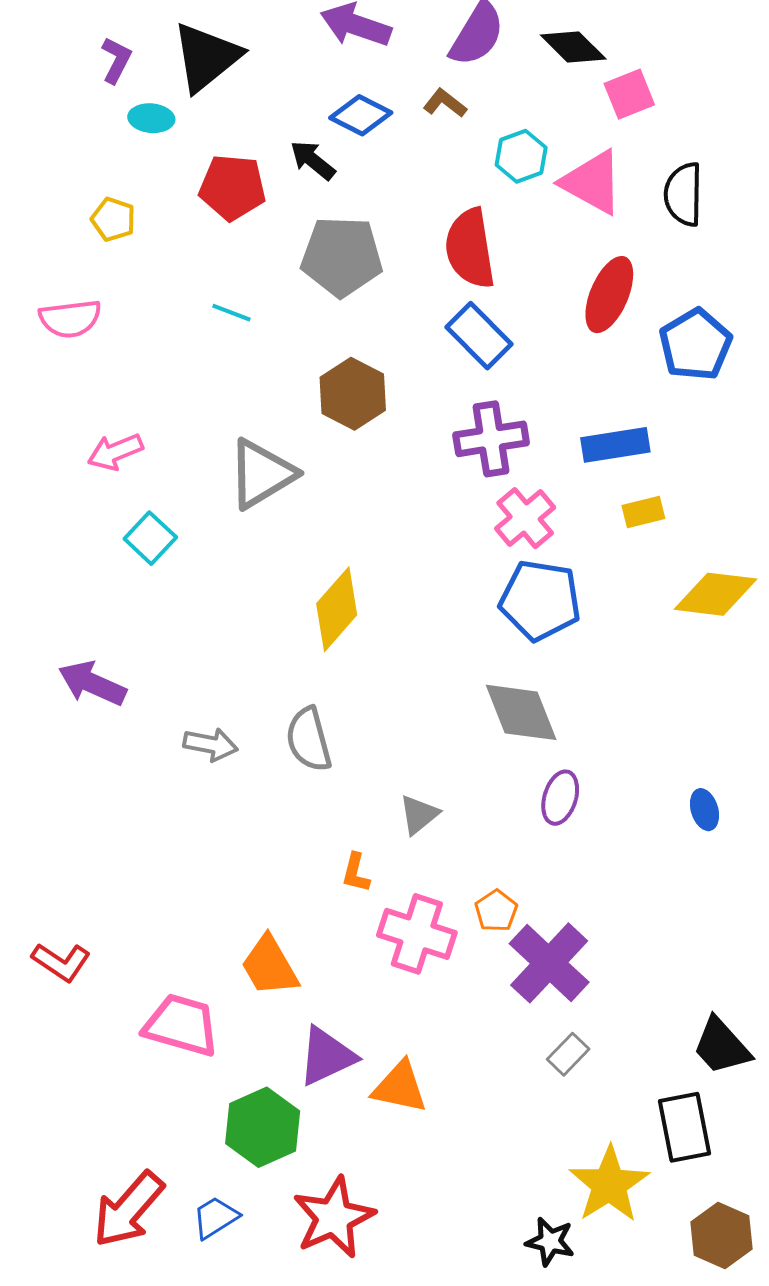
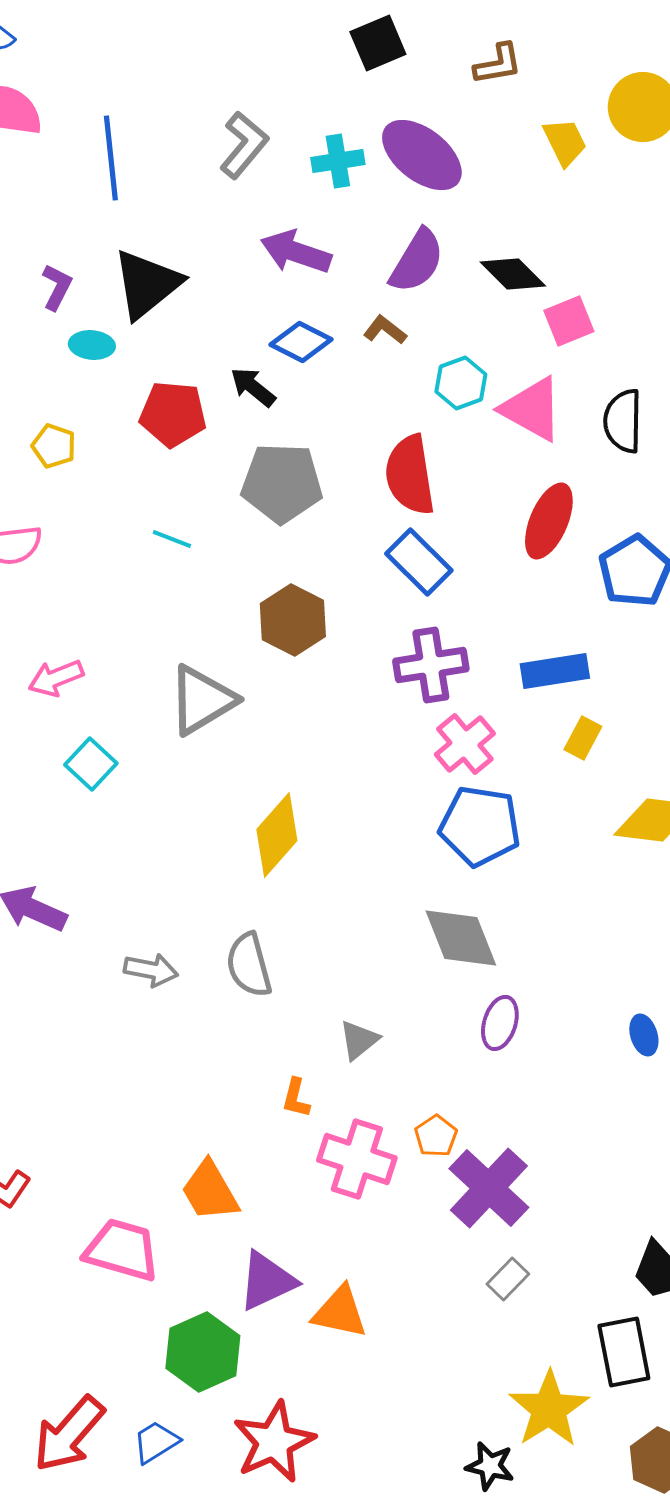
yellow rectangle: (643, 512) -> (583, 738), turned -48

